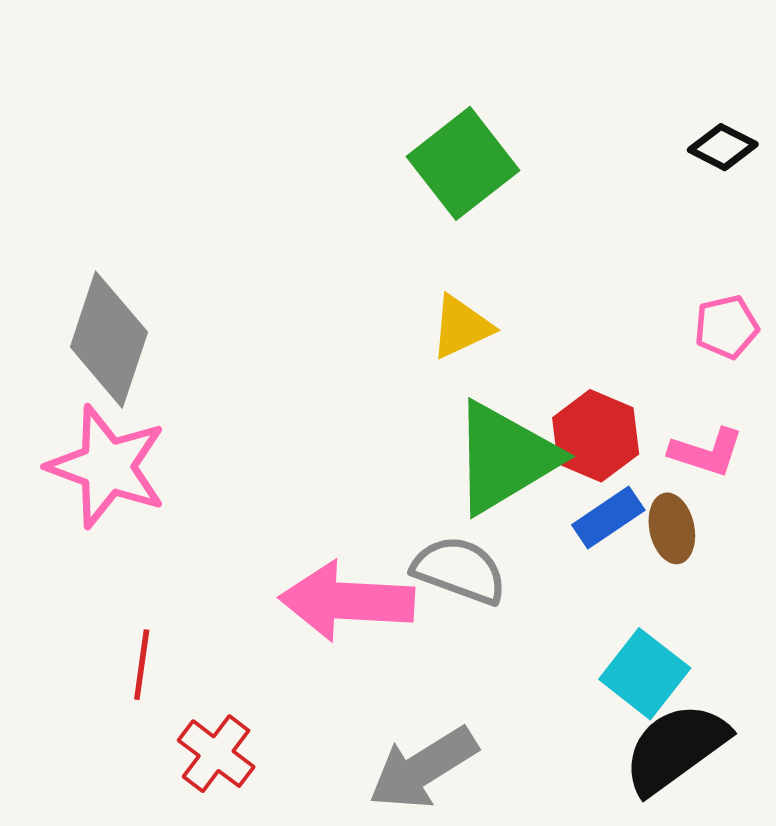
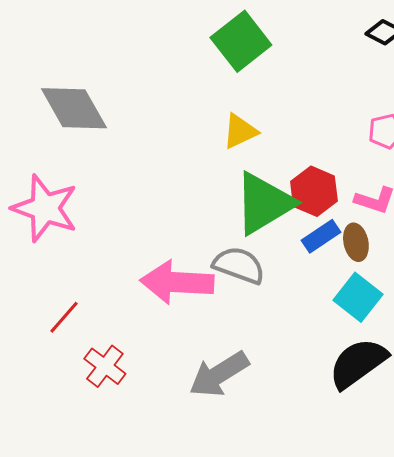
gray diamond: (109, 340) -> (74, 108), moved, turned -48
red line: (142, 665) -> (64, 317), turned 33
cyan square: (645, 674) -> (358, 297), moved

